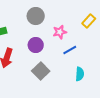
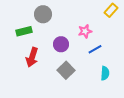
gray circle: (36, 16) -> (43, 14), moved
yellow rectangle: (89, 21) -> (111, 10), moved

